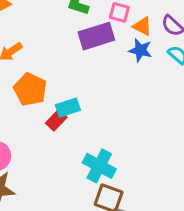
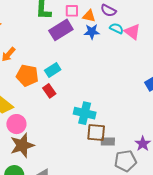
cyan rectangle: (68, 108) -> (53, 70), moved
red rectangle: (56, 120) -> (49, 91), turned -64

